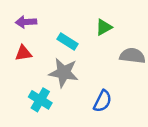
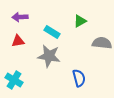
cyan cross: (40, 100) -> (14, 80), moved
blue semicircle: (103, 101) -> (79, 78), turned -42

